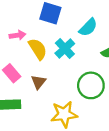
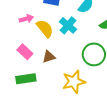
brown triangle: (38, 82) -> (49, 57), turned 40

